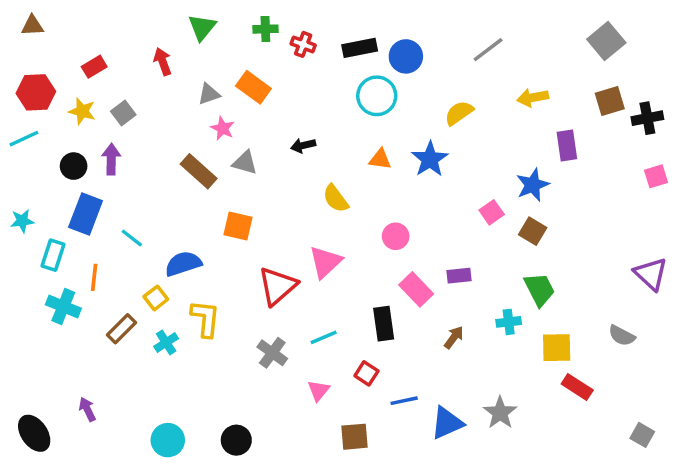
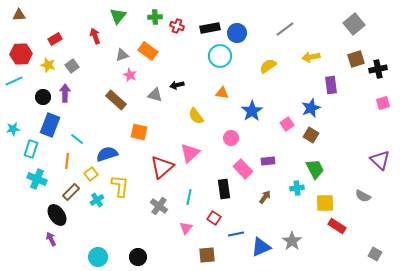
blue star: (430, 159) -> (252, 111), moved
gray triangle: (245, 163) -> (155, 95), moved
orange line: (94, 277) -> (67, 161), moved
cyan line: (324, 337) -> (189, 197), turned -56
black ellipse: (34, 433) -> (57, 215), moved

